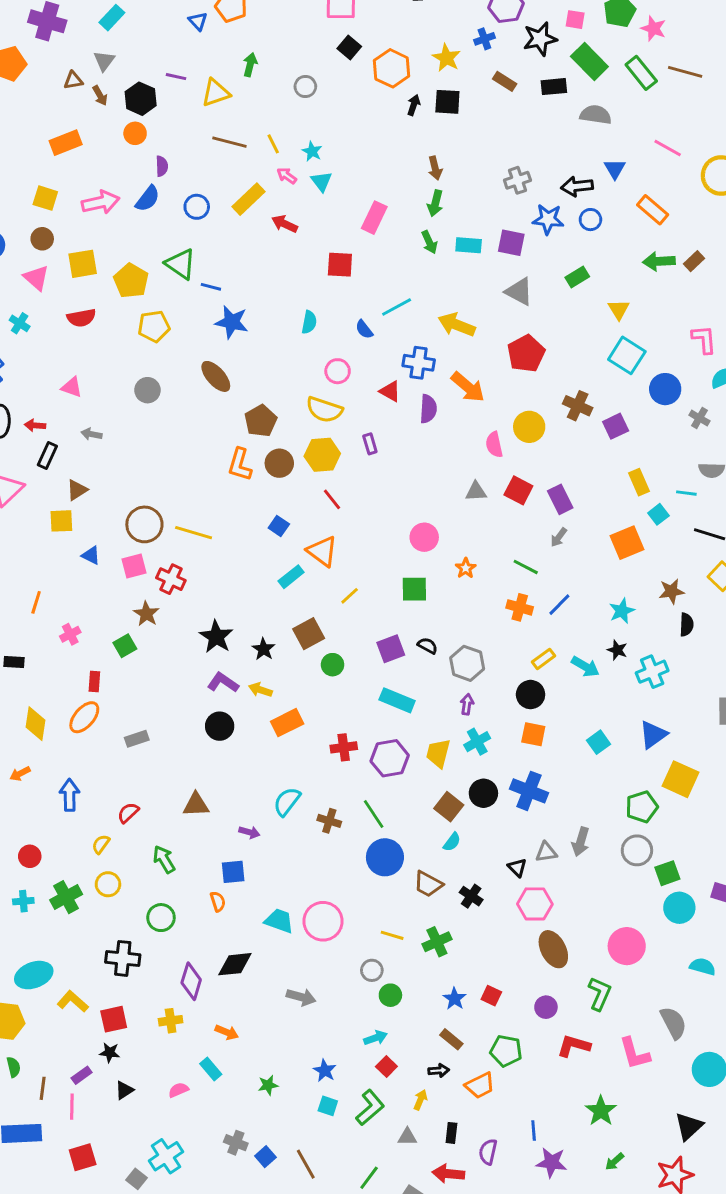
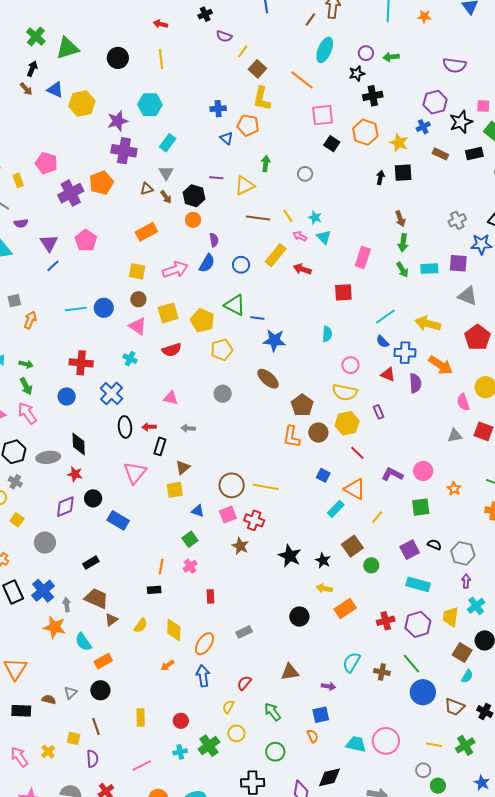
orange hexagon: (392, 68) -> (365, 132), moved
blue semicircle: (364, 329) -> (382, 342), moved
orange line: (36, 602) -> (161, 567), moved
green square: (125, 646) -> (190, 539), moved
purple L-shape: (223, 683) -> (392, 474), moved
orange ellipse: (84, 717) -> (205, 644), moved

